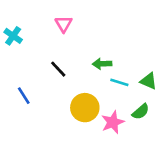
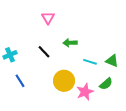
cyan cross: (13, 36) -> (10, 55), moved, turned 32
green arrow: (102, 64) -> (70, 43), moved
blue line: (24, 96) -> (20, 81), moved

